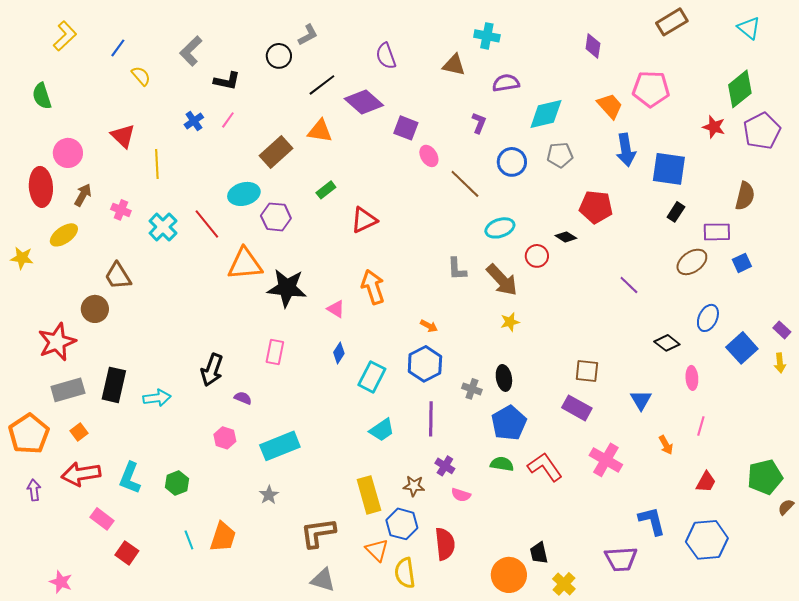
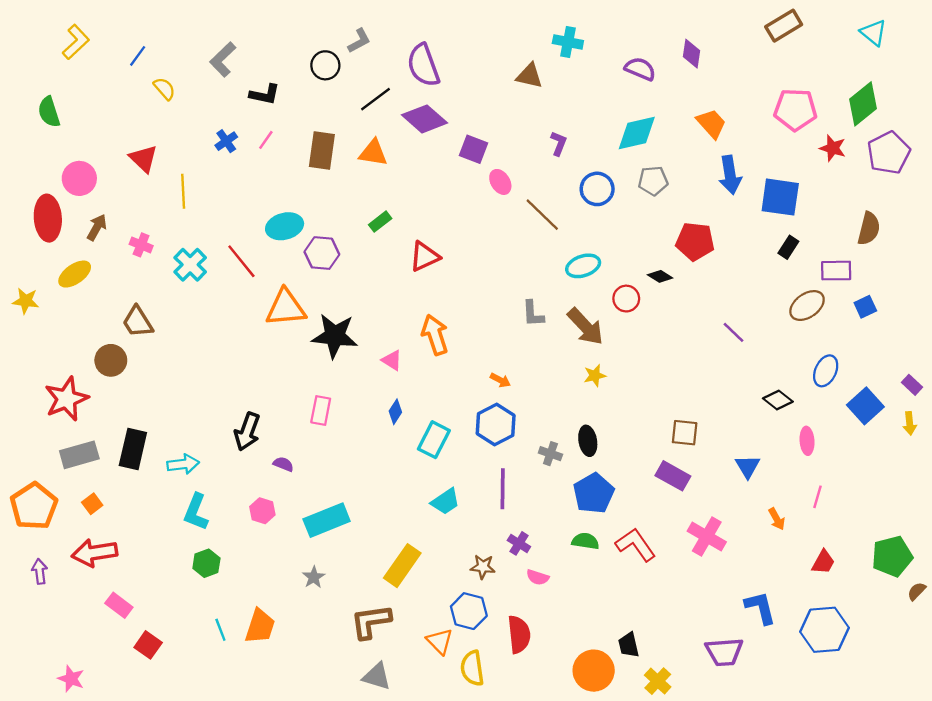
purple semicircle: (386, 56) -> (423, 65), moved, size x1.4
purple semicircle: (506, 83) -> (640, 69), moved, turned 32
pink pentagon: (651, 89) -> (795, 110), moved
brown rectangle: (276, 152) -> (322, 150), moved, turned -40
cyan L-shape: (130, 478) -> (196, 512), moved
yellow rectangle: (369, 495) -> (402, 566), moved, turned 51

